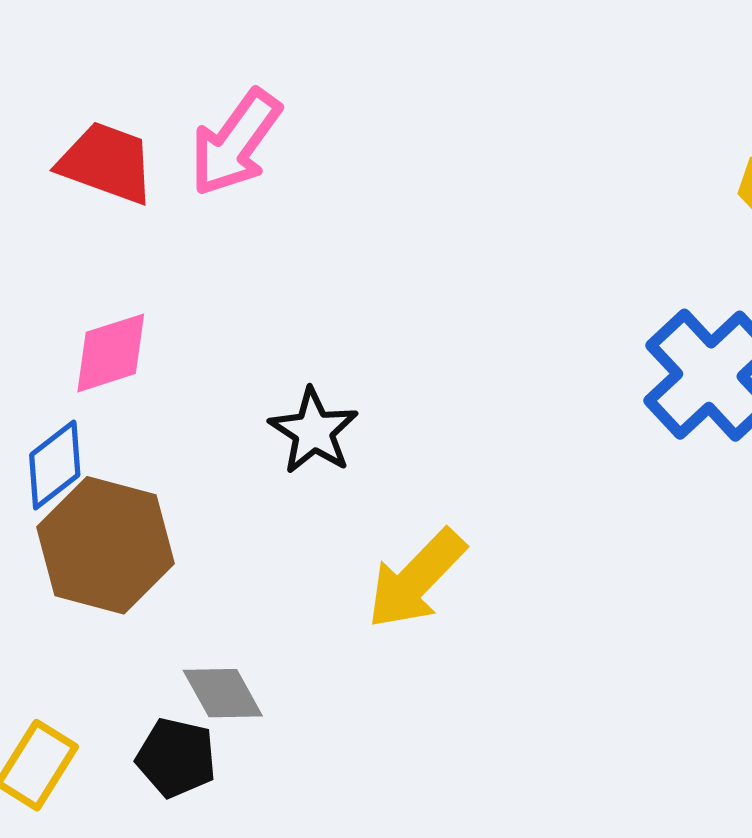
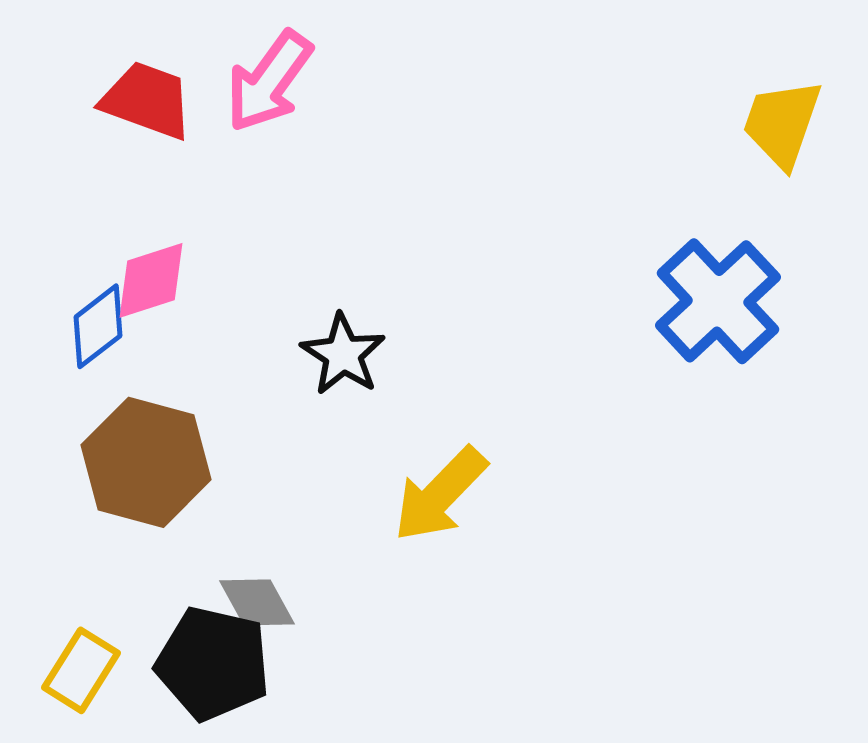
blue diamond: (55, 465) -> (98, 326), moved
black pentagon: (176, 758) -> (213, 663), size x1.5

